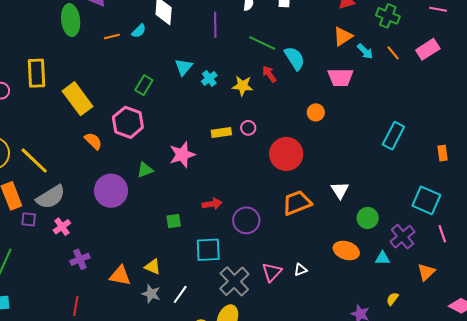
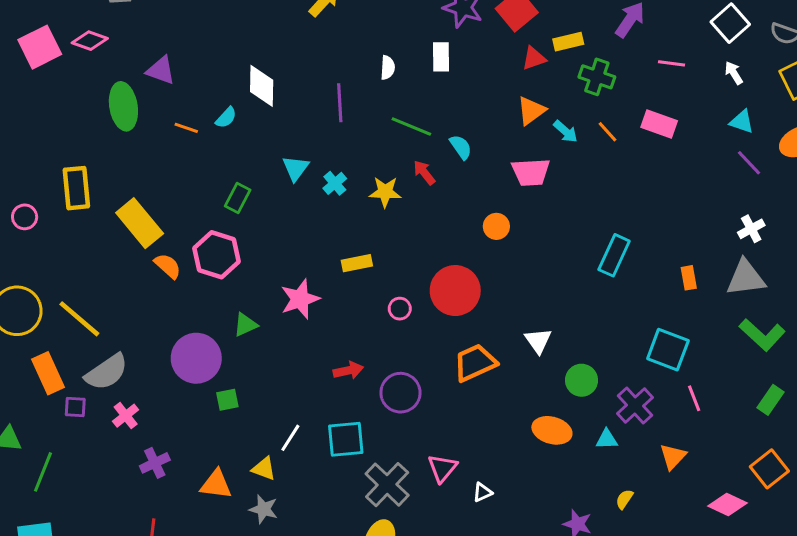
orange line: (112, 37) -> (186, 128), turned 35
pink rectangle: (428, 49) -> (659, 124), turned 55
cyan semicircle: (295, 58) -> (461, 147), size x0.7
pink circle: (248, 128) -> (400, 309), moved
orange semicircle: (93, 141) -> (168, 266), moved
green square: (174, 221) -> (227, 400), moved
white triangle: (300, 270) -> (482, 492), moved
white line: (180, 294) -> (290, 438), moved

